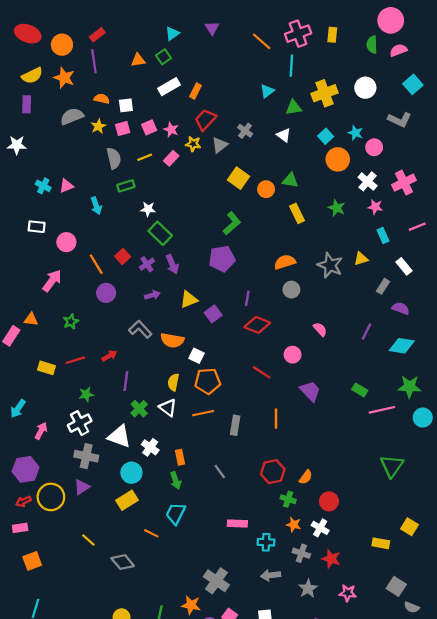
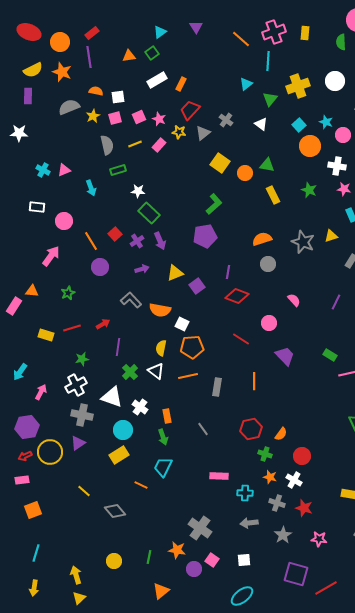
green triangle: (294, 108) -> (270, 99), turned -42
white cross: (368, 181) -> (337, 166), turned -30

